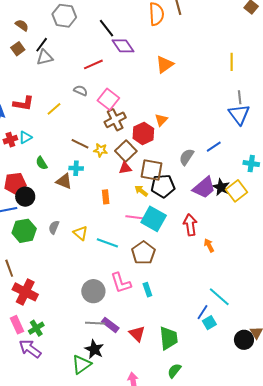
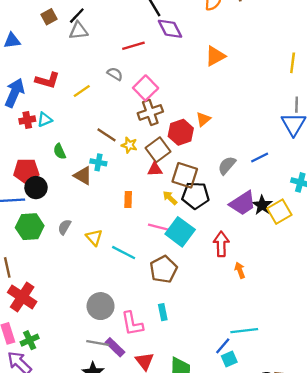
pink L-shape: (121, 283) -> (132, 324), moved
cyan line: (219, 297) -> (244, 331), turned -55

